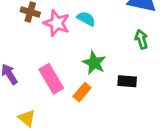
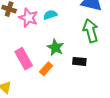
cyan semicircle: (86, 19) -> (50, 15), turned -48
green arrow: (141, 39) -> (91, 31), size x1.6

